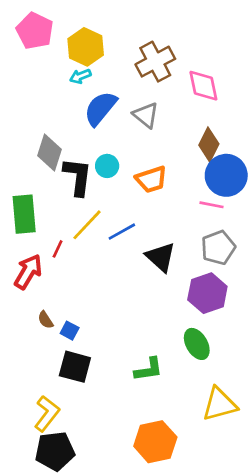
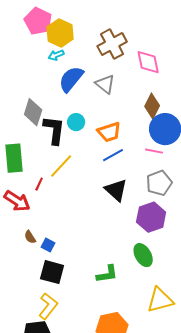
pink pentagon: (35, 31) -> (38, 21), moved
blue line: (122, 232) -> (113, 155), moved
red arrow: (28, 272) -> (17, 201), turned 92
yellow L-shape: (47, 414) -> (48, 306), moved

